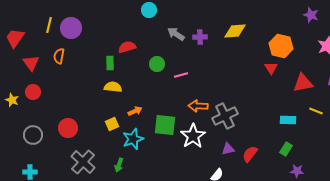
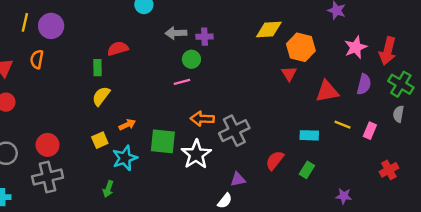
yellow diamond: (235, 31) -> (269, 30), moved
gray arrow: (176, 34) -> (176, 33), turned -36
green circle: (157, 64) -> (191, 59), moved
yellow semicircle: (113, 87) -> (101, 96), turned -60
purple triangle: (228, 149) -> (238, 179), moved
red semicircle: (250, 154) -> (275, 160), moved
gray cross: (83, 162) -> (48, 177), moved, turned 35
purple star: (297, 171) -> (344, 196), moved

